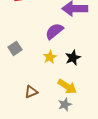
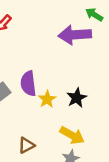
purple semicircle: (54, 31) -> (28, 83), moved, turned -54

